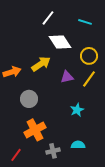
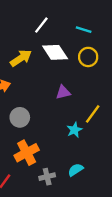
yellow circle: (89, 56) -> (88, 57), moved
yellow arrow: (41, 64) -> (21, 58), moved
yellow line: (89, 79) -> (93, 114), moved
cyan semicircle: (78, 145) -> (76, 170), turned -32

